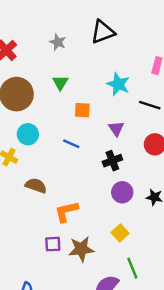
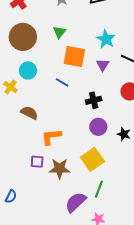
orange square: (82, 110) -> (74, 56), size x1.6
purple triangle: (116, 129) -> (103, 65), moved
yellow square: (120, 233) -> (92, 159), size x1.6
green line: (132, 268) -> (99, 189), turned 36

